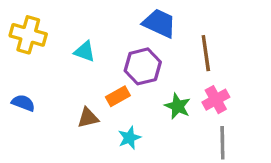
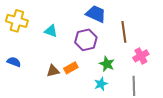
orange rectangle: (118, 96) -> (71, 68), moved
pink cross: (216, 100) -> (141, 56), moved
cyan star: (129, 138) -> (101, 84), moved

